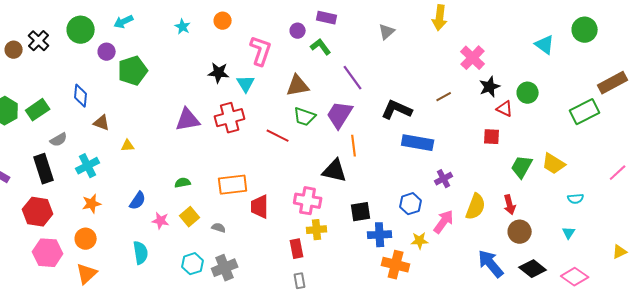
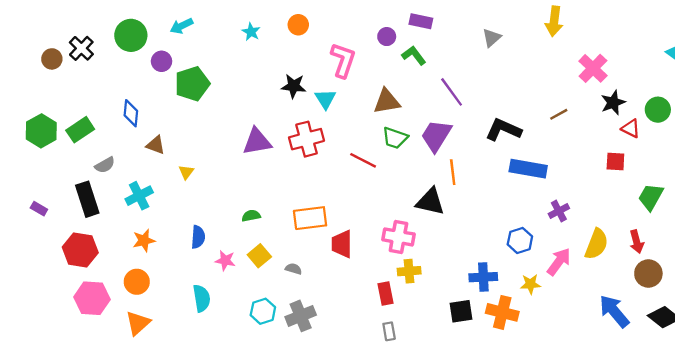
yellow triangle: (128, 146) -> (186, 172), turned -48
blue semicircle: (138, 201) -> (198, 237), turned -30
black square: (361, 212) -> (461, 311), moved

